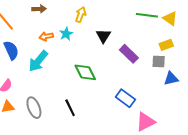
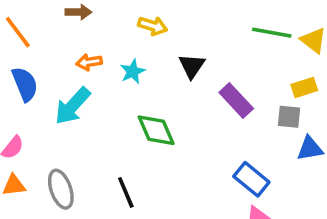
yellow arrow: (81, 15) -> (153, 26), turned 84
cyan star: (66, 34) -> (133, 72), moved
blue rectangle: (125, 98) -> (251, 179), moved

